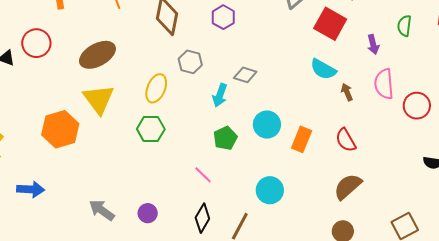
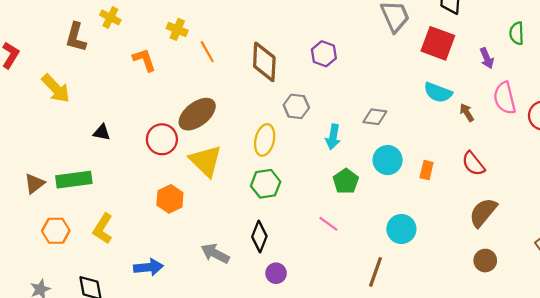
red circle: (36, 43) -> (162, 139), moved
gray diamond: (245, 75) -> (375, 117), moved
orange hexagon: (60, 129) -> (170, 199), size x0.7
orange rectangle: (302, 139) -> (427, 170), size x0.7
gray arrow: (102, 210) -> (215, 253), moved
black diamond: (202, 218) -> (259, 237), moved

